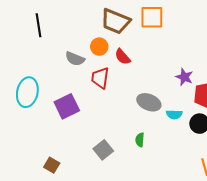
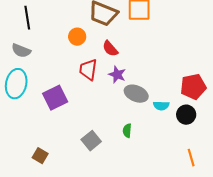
orange circle: (99, 47) -> (77, 37), moved
gray semicircle: (75, 59) -> (21, 51), moved
purple star: (184, 77) -> (117, 75), moved

